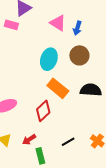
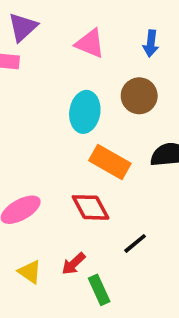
blue arrow: (77, 28) -> (151, 43), moved
red diamond: (43, 111) -> (91, 207), turned -65
black line: (68, 142) -> (135, 243), moved

